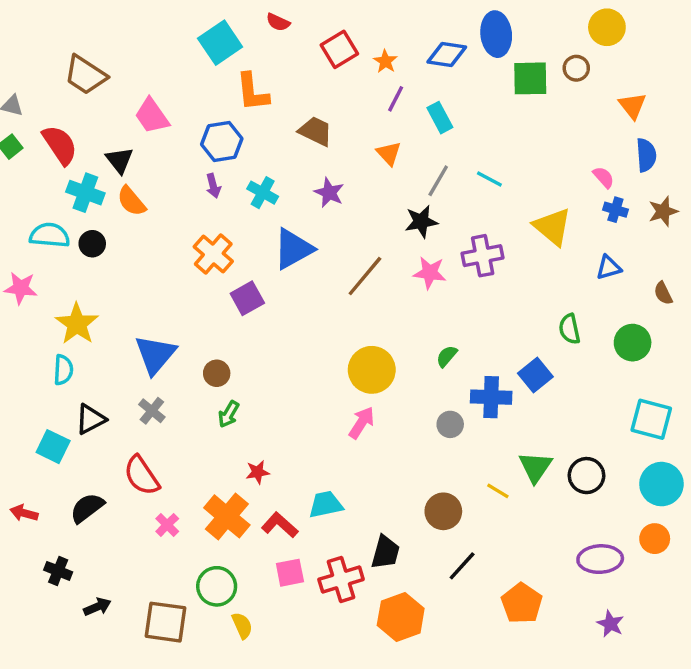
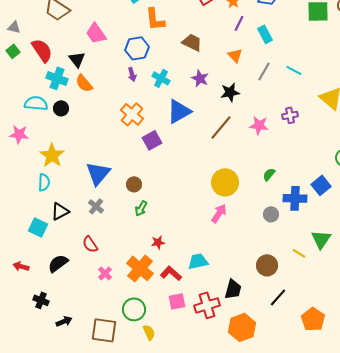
black star: (421, 222) -> (230, 92), moved
purple cross: (483, 256) -> (290, 115), size x0.7
red semicircle: (142, 476) -> (90, 244), size x0.7

